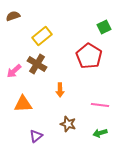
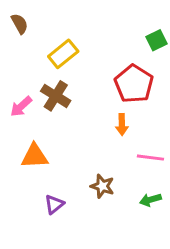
brown semicircle: (13, 16) -> (20, 24), turned 80
orange arrow: (60, 90) -> (122, 124), moved

